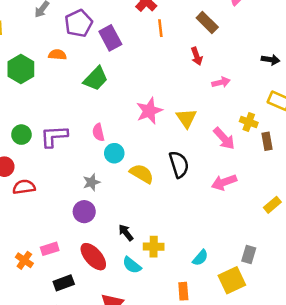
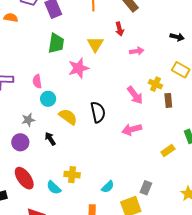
green trapezoid: (96, 79) -> (56, 43), moved, turned -40
yellow triangle: (186, 118) -> (95, 44), moved
black arrow: (126, 233) -> (50, 139), moved

